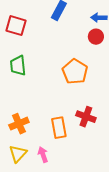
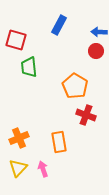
green trapezoid: (18, 66) -> (29, 67), moved
red cross: (86, 117) -> (86, 115), moved

